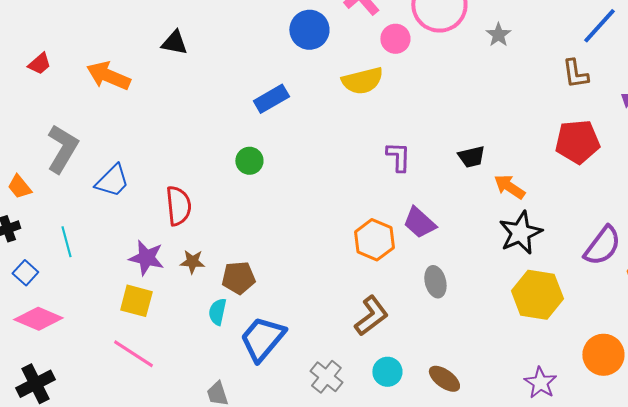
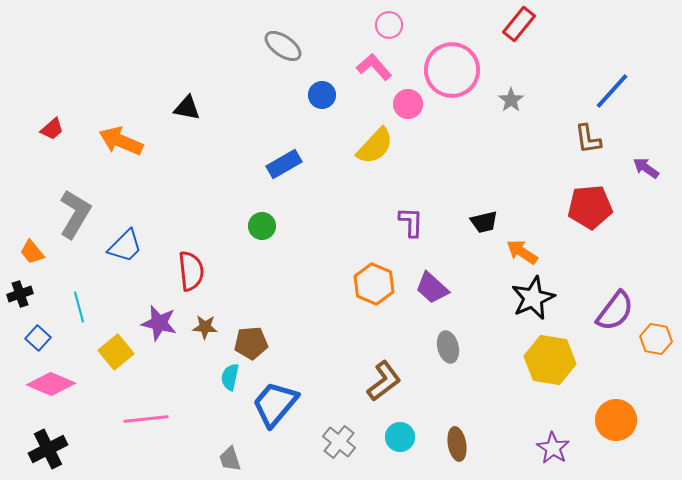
blue circle: (309, 30) -> (322, 95), size x0.7
yellow semicircle: (362, 81) -> (375, 146), turned -33
orange hexagon: (374, 240) -> (374, 284), moved
yellow square: (136, 301) -> (116, 352), moved, turned 36
pink line: (133, 354) -> (146, 419), turned -39
brown ellipse: (444, 379) -> (457, 444), turned 44

